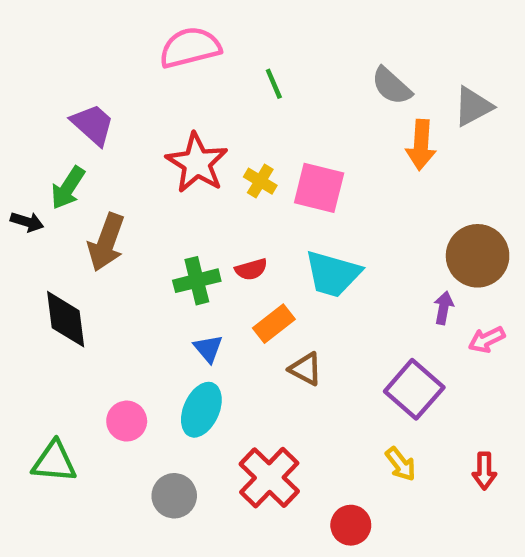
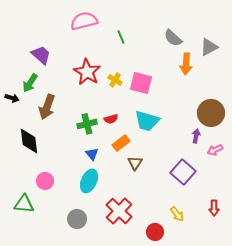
brown triangle: (306, 369) -> (135, 163), turned 35
pink circle: (127, 421) -> (45, 181), moved
yellow arrow: (401, 464) -> (177, 214), moved

